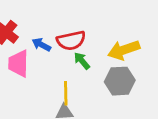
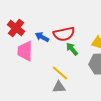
yellow line: (66, 93) -> (60, 73), turned -48

